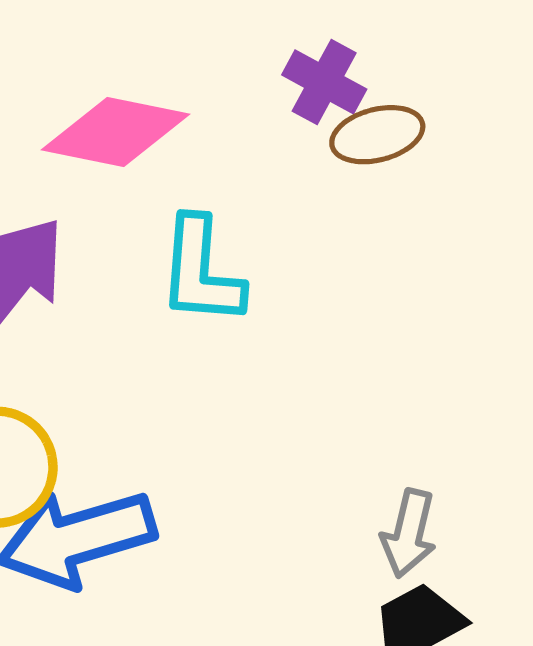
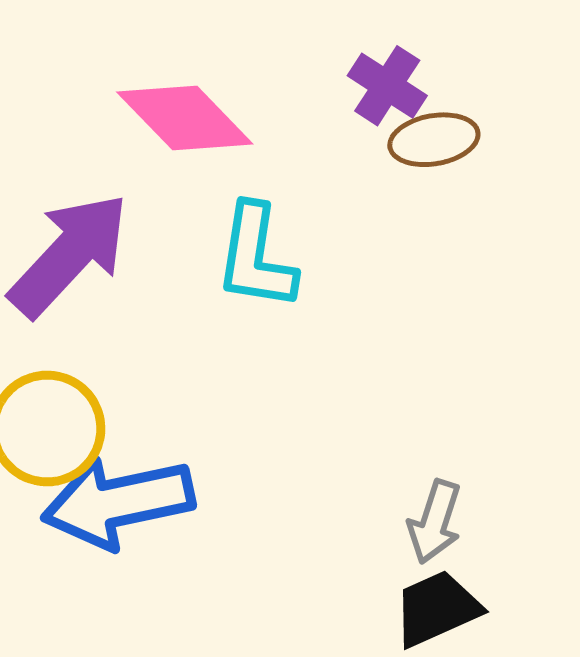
pink diamond: (116, 132) -> (185, 118), turned 30

